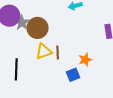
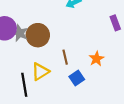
yellow triangle: (44, 51) -> (40, 72), moved
blue square: (73, 75) -> (77, 78), moved

